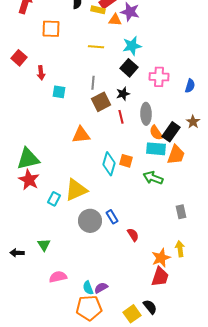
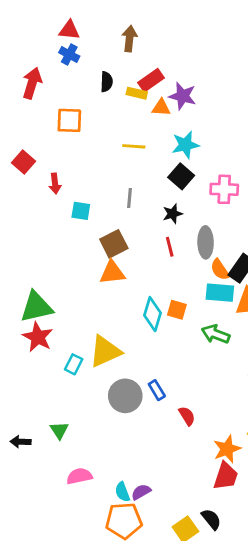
brown square: (101, 102) -> (114, 244), moved

